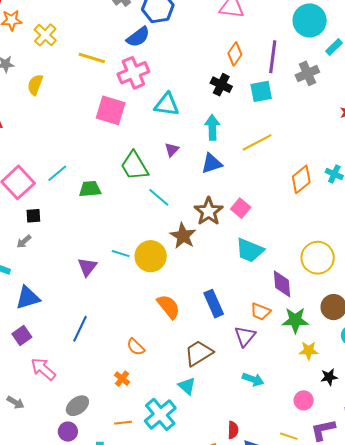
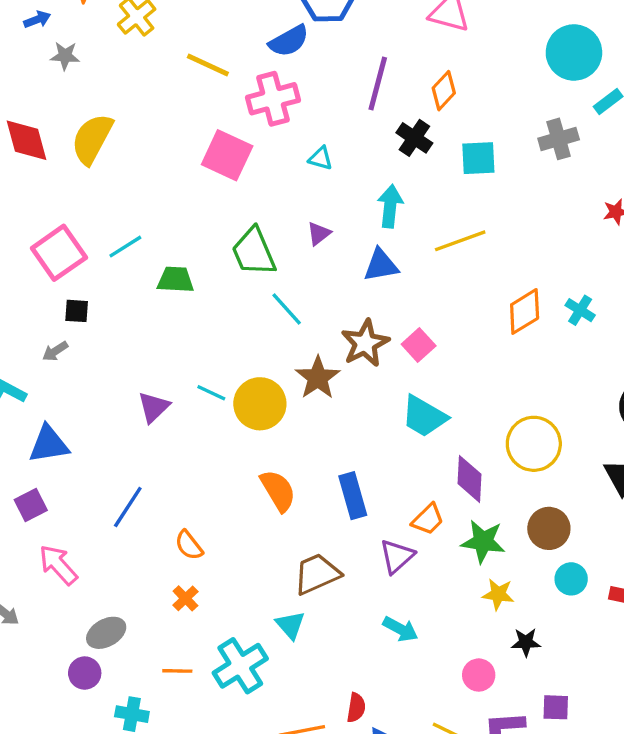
purple line: (273, 57) -> (378, 83), moved
yellow semicircle: (35, 85) -> (92, 139), moved, size x1.5
cyan triangle: (167, 105) -> (321, 158), size x0.6
orange trapezoid: (260, 312) -> (428, 519), turned -75
orange semicircle: (136, 347) -> (189, 545), moved

